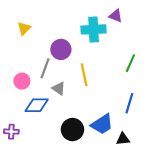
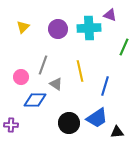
purple circle: (61, 49) -> (58, 29), moved
green line: (130, 63) -> (124, 47), moved
blue line: (129, 103) -> (105, 86), moved

